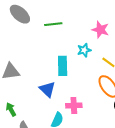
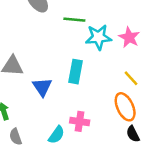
cyan star: (84, 50) -> (98, 37), moved, size x1.5
blue triangle: (47, 89) -> (42, 87), moved

